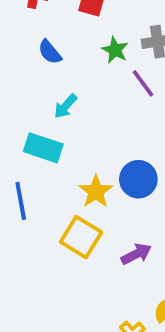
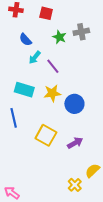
purple line: (143, 83) -> (53, 66), moved
cyan arrow: (66, 106) -> (35, 57), moved
yellow star: (96, 191) -> (52, 93), moved, turned 30

